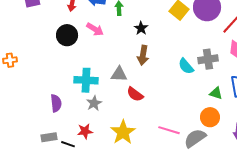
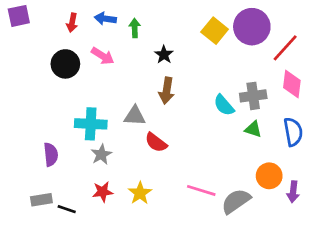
green triangle: (216, 93) -> (253, 129), moved
orange circle: (210, 117) -> (269, 176), moved
red star: (85, 131) -> (103, 192), moved
yellow star: (123, 132) -> (140, 193), size x0.7

